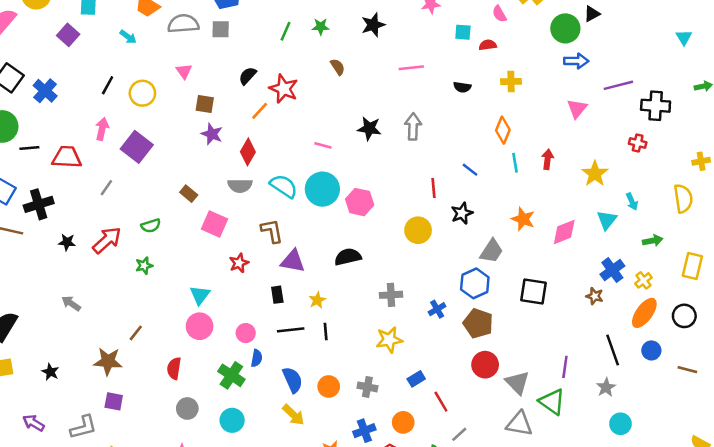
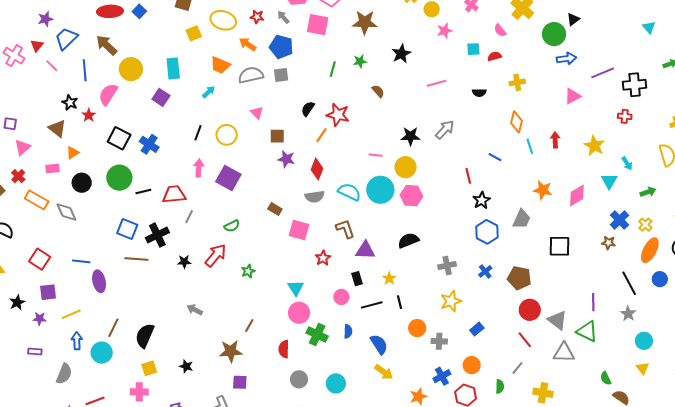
cyan arrow: (128, 37) -> (209, 92), turned -72
pink triangle: (577, 109) -> (573, 96), turned 30
gray arrow: (413, 126) -> (445, 130), turned 50
gray line: (106, 188) -> (189, 217), moved
black star: (462, 213) -> (482, 200), moved
green semicircle: (151, 226) -> (232, 226), moved
yellow circle: (418, 230) -> (406, 167), moved
blue hexagon: (475, 283) -> (487, 232), moved
pink circle: (246, 333) -> (341, 297), moved
green cross: (231, 375) -> (317, 335), moved
orange circle: (329, 386) -> (417, 328), moved
red line: (441, 402) -> (525, 340), moved

